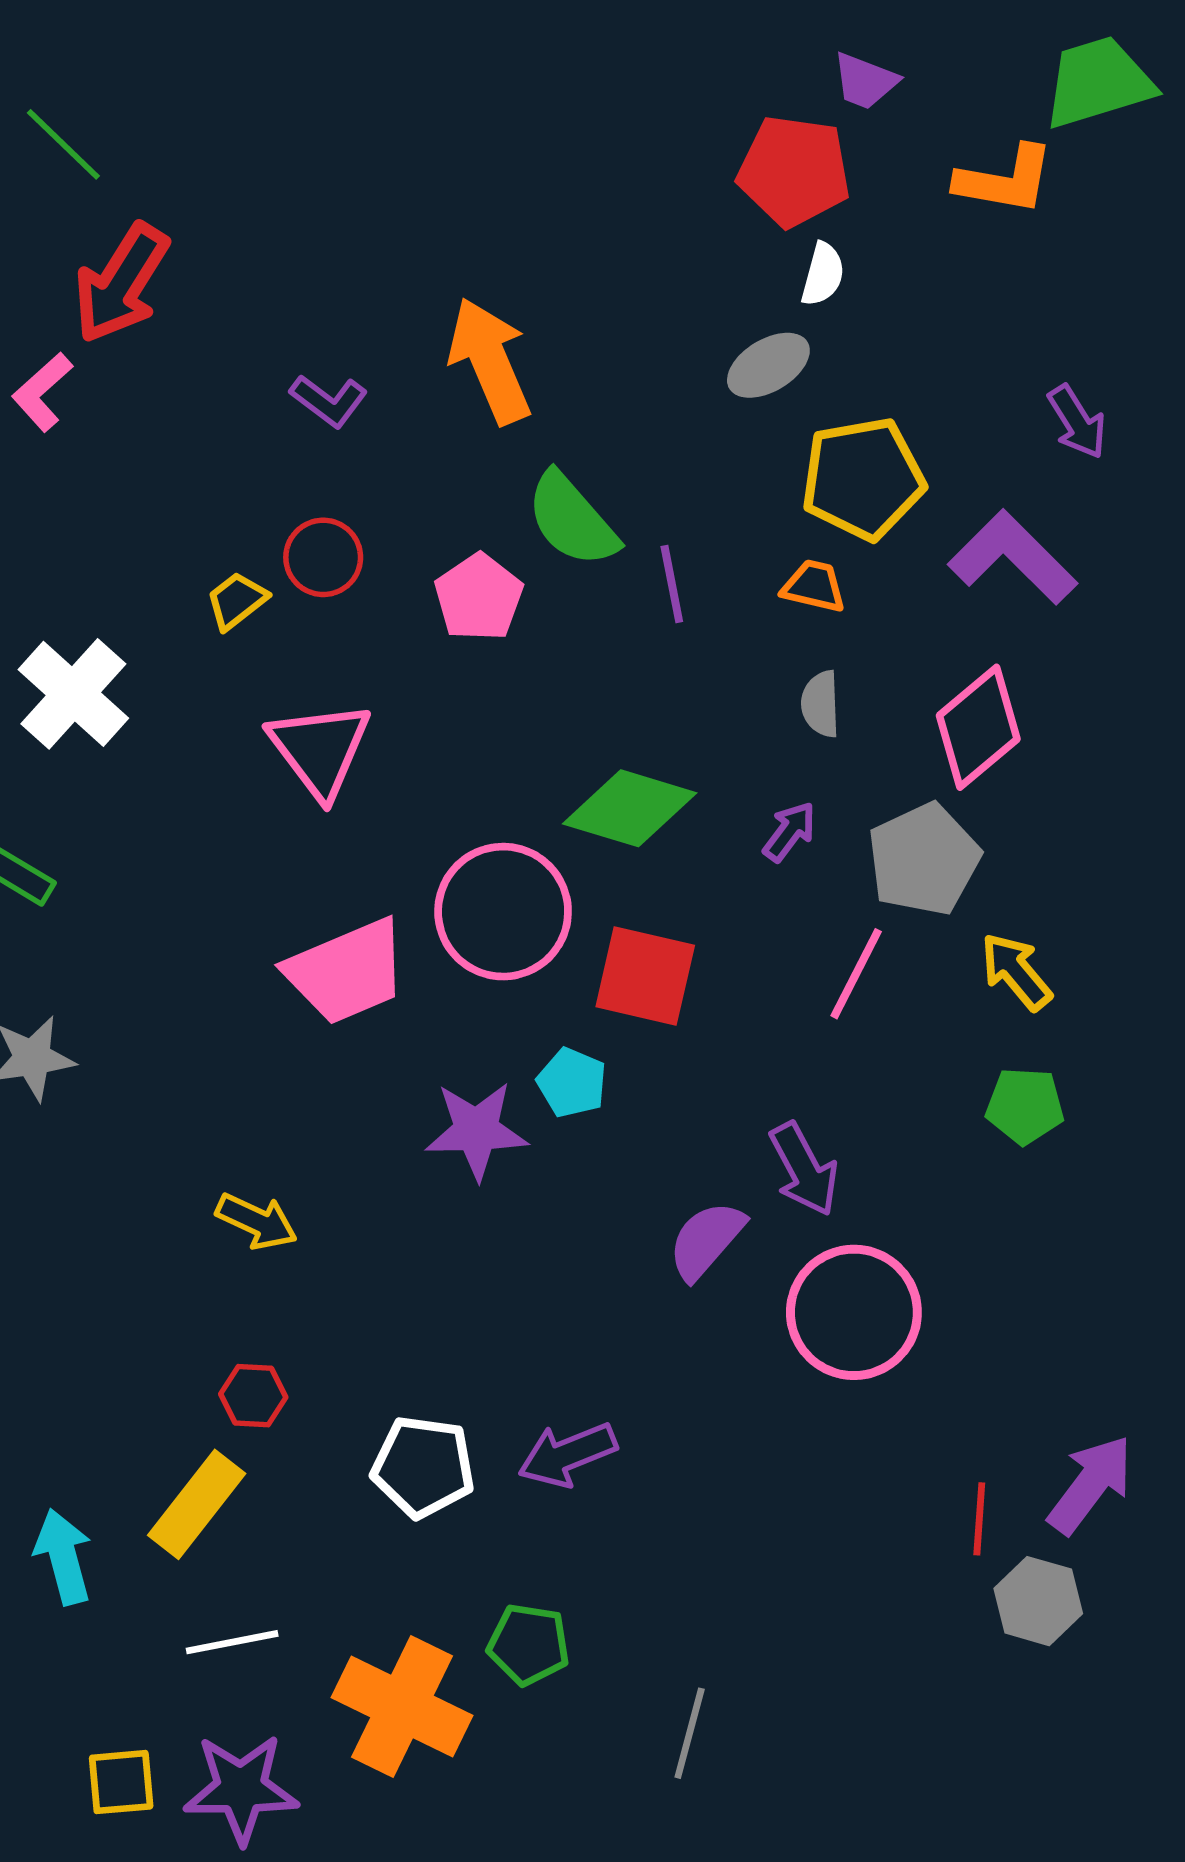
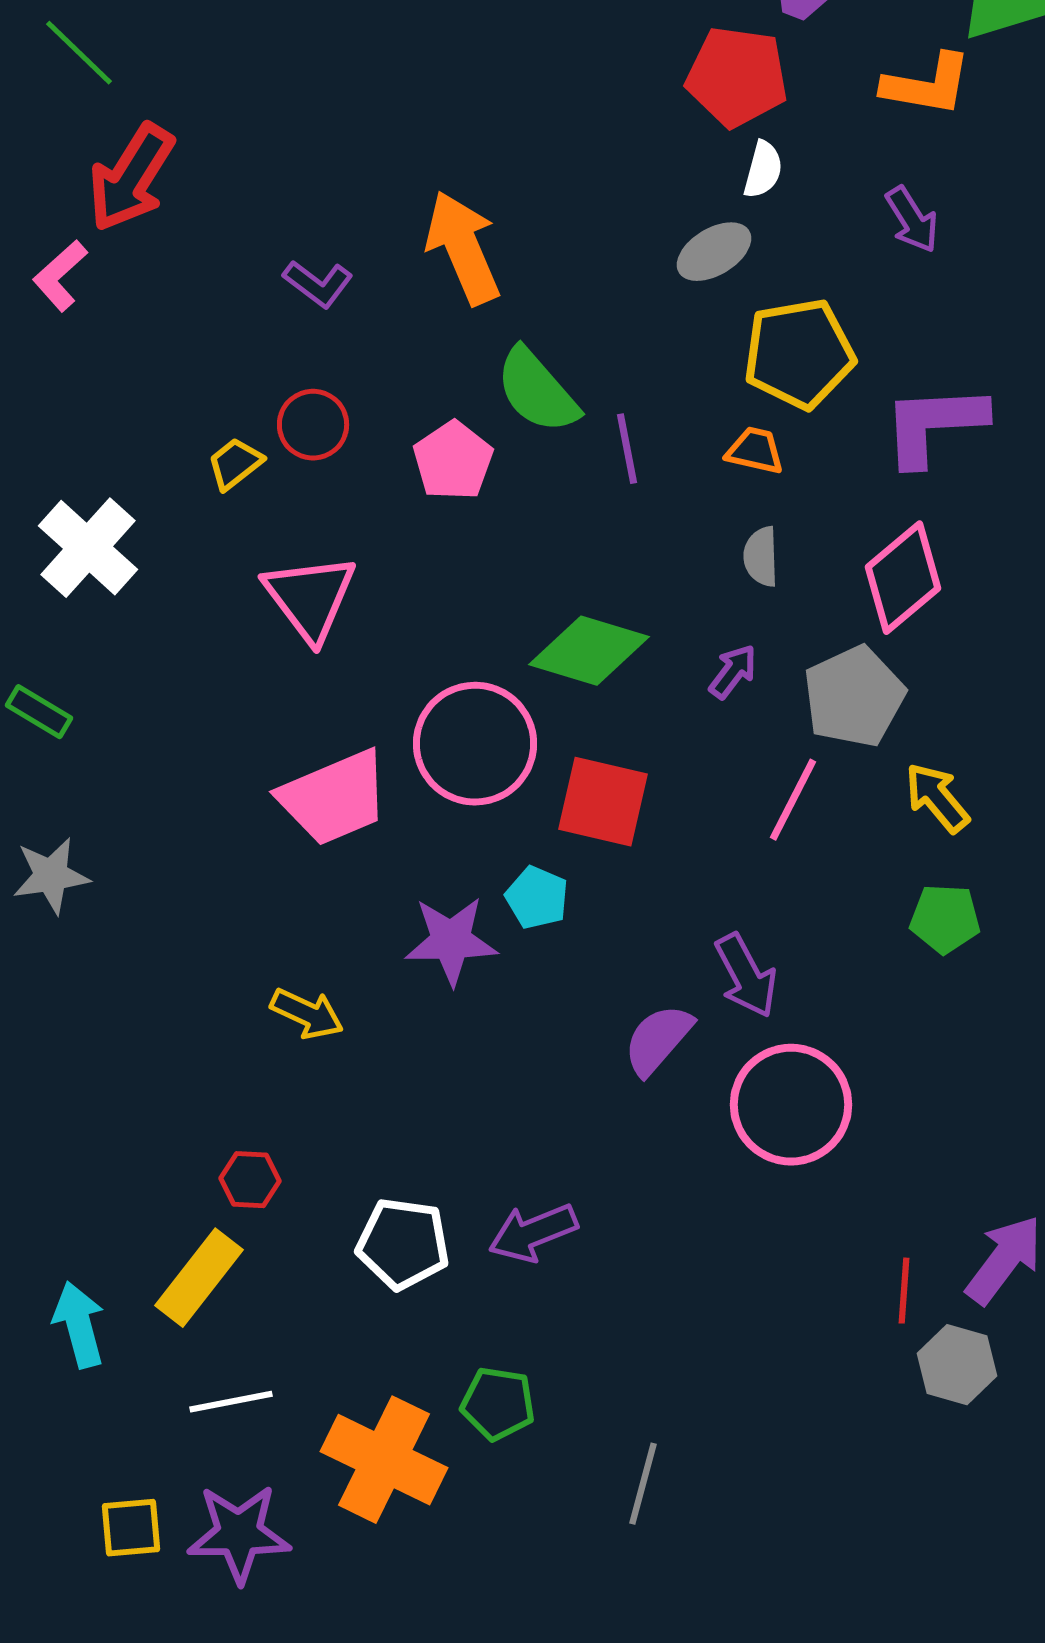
purple arrow: (1077, 422) -> (912, 220), moved
purple L-shape: (1013, 557) -> (934, 425), turned -48
yellow arrow: (257, 1221) -> (307, 1014), moved

